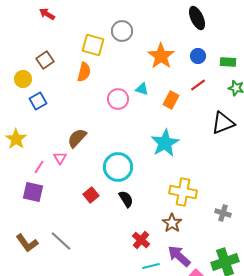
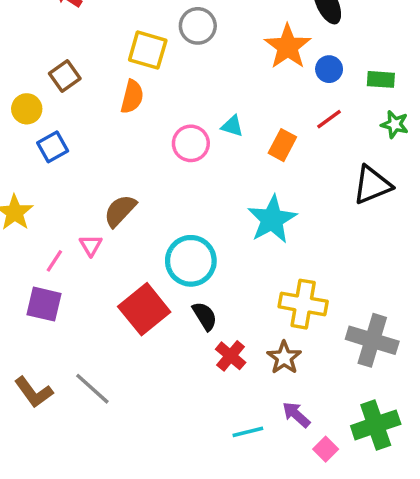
orange star: (161, 56) -> (288, 47), moved
red square: (91, 195) -> (144, 309), size x1.8
gray cross: (223, 213) -> (372, 340), size x1.8
red cross: (141, 240) -> (231, 356), moved
purple arrow: (179, 256) -> (296, 415), size x0.7

